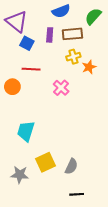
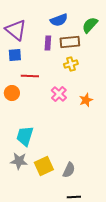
blue square: (27, 43) -> (15, 55), moved, turned -32
orange star: (89, 67) -> (86, 100), moved
gray star: (20, 175) -> (19, 161), moved

